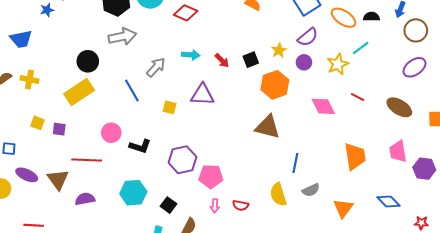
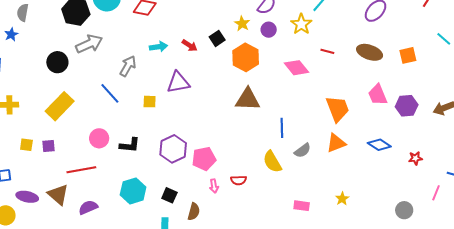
black circle: (88, 61) -> (57, 62), moved
orange triangle: (343, 208) -> (336, 143), moved, turned 45

